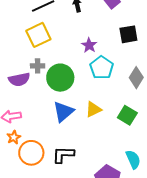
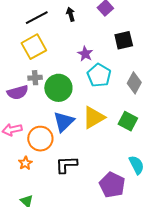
yellow triangle: (93, 109) -> (94, 117), size x1.4
orange star: (14, 137) -> (25, 163), moved
orange circle: (31, 153) -> (40, 139), moved

